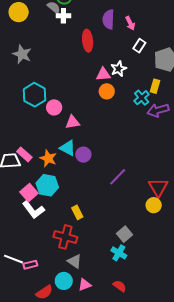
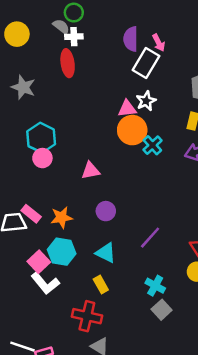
red ellipse: (88, 41) -> (68, 63), moved
white rectangle: (139, 46) -> (146, 63), moved, size x1.6
orange circle: (107, 91) -> (132, 130), size x1.5
cyan cross: (142, 98) -> (152, 145), moved
pink circle: (54, 107) -> (42, 158), moved
cyan triangle: (68, 148) -> (106, 253), moved
orange star: (48, 158) -> (62, 217), turned -30
cyan cross: (119, 253) -> (155, 286), moved

